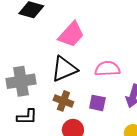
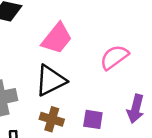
pink semicircle: (107, 69) -> (114, 57), moved, turned -30

